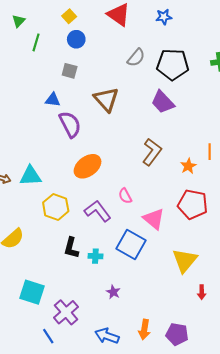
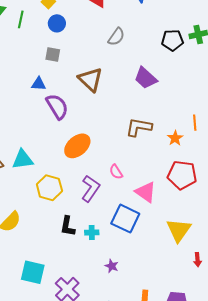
green line: (36, 42) -> (21, 19), moved
black pentagon: (173, 65) -> (172, 40), moved, size x0.7
brown L-shape: (152, 152) -> (139, 127), turned -112
purple L-shape: (98, 211) -> (91, 189), turned 76

